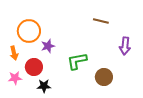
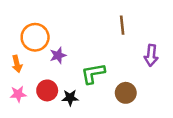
brown line: (101, 21) -> (122, 25), turned 70
red circle: (34, 67) -> (47, 90), moved
black star: (44, 86) -> (70, 98), moved

